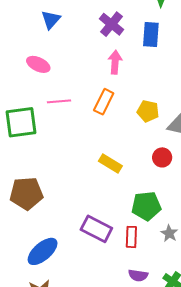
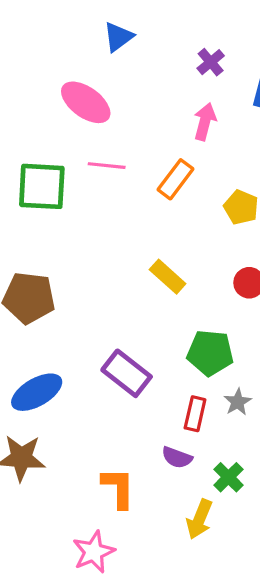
purple cross: (111, 24) -> (211, 62), size x0.7
pink ellipse: (38, 64) -> (86, 102), size x1.4
red rectangle: (131, 237) -> (195, 414), moved

